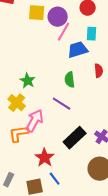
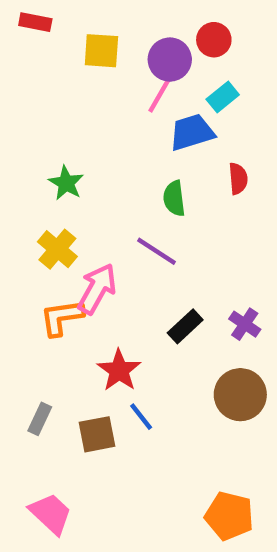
purple circle: (58, 17) -> (170, 60), moved
cyan rectangle: (92, 34) -> (223, 97), turned 48
green star: (28, 81) -> (66, 183), moved
black rectangle: (75, 138) -> (185, 326), size x0.7

